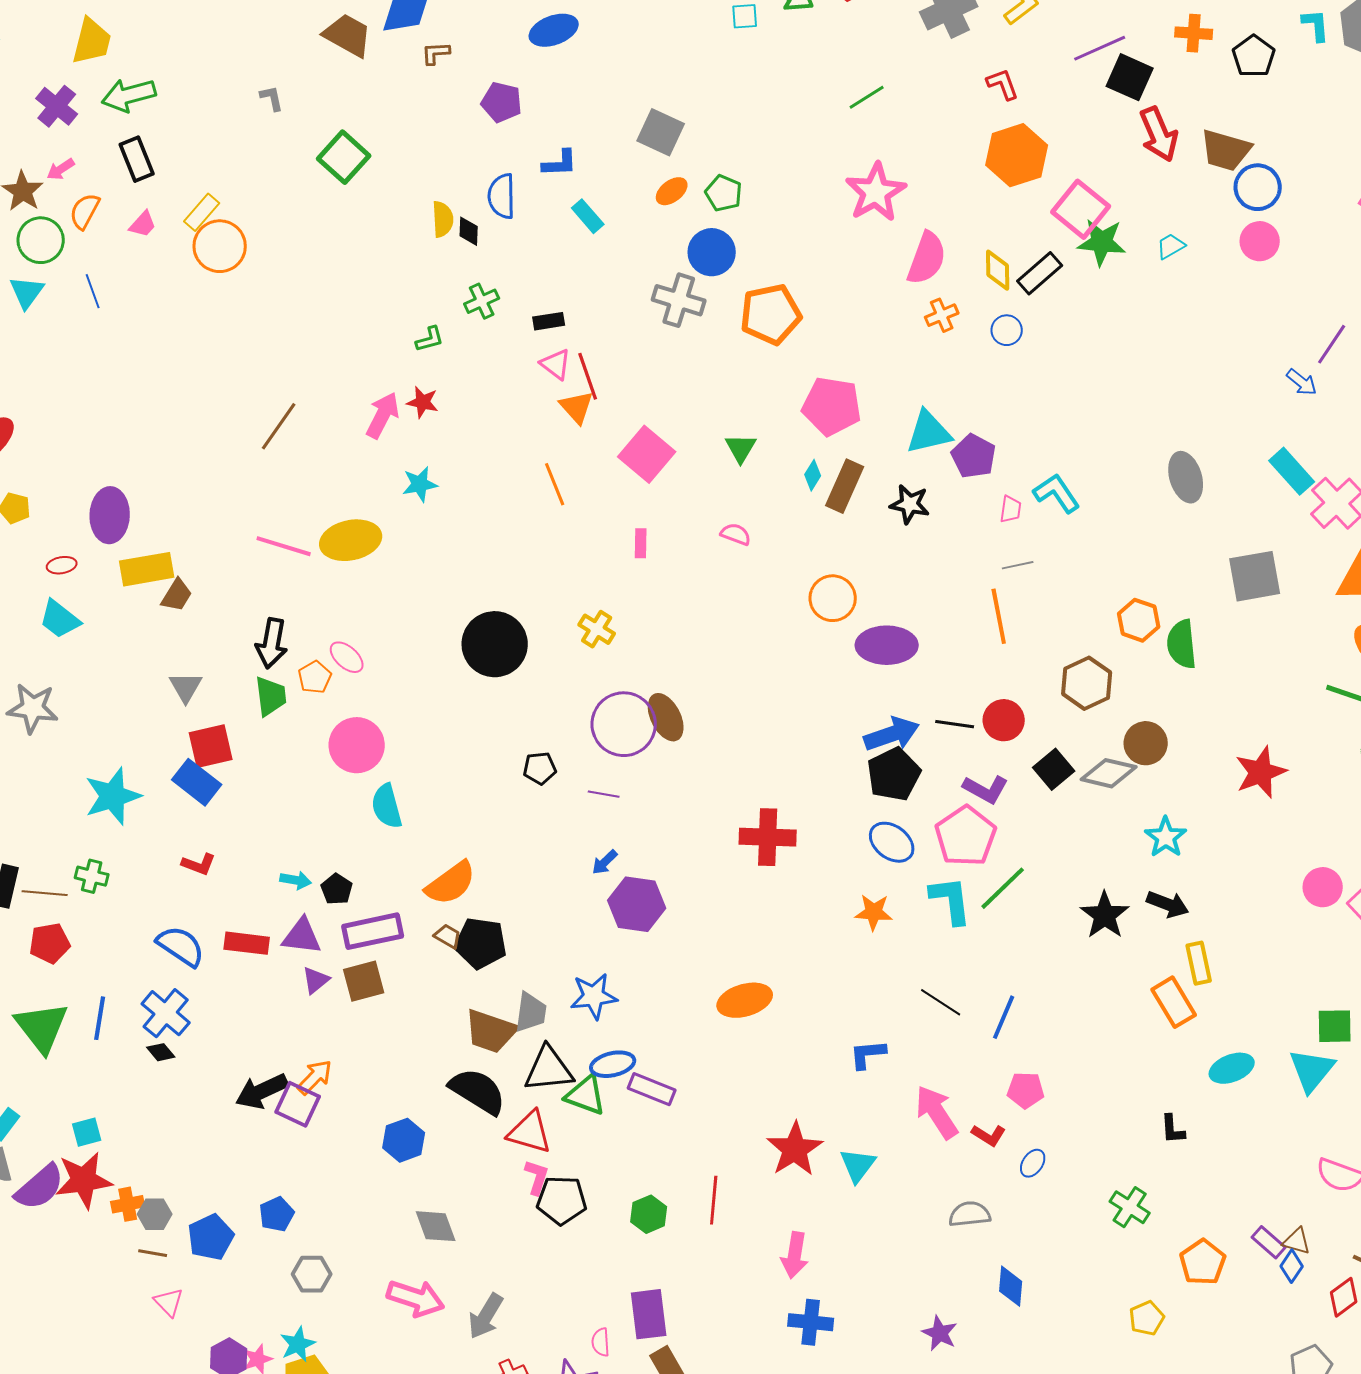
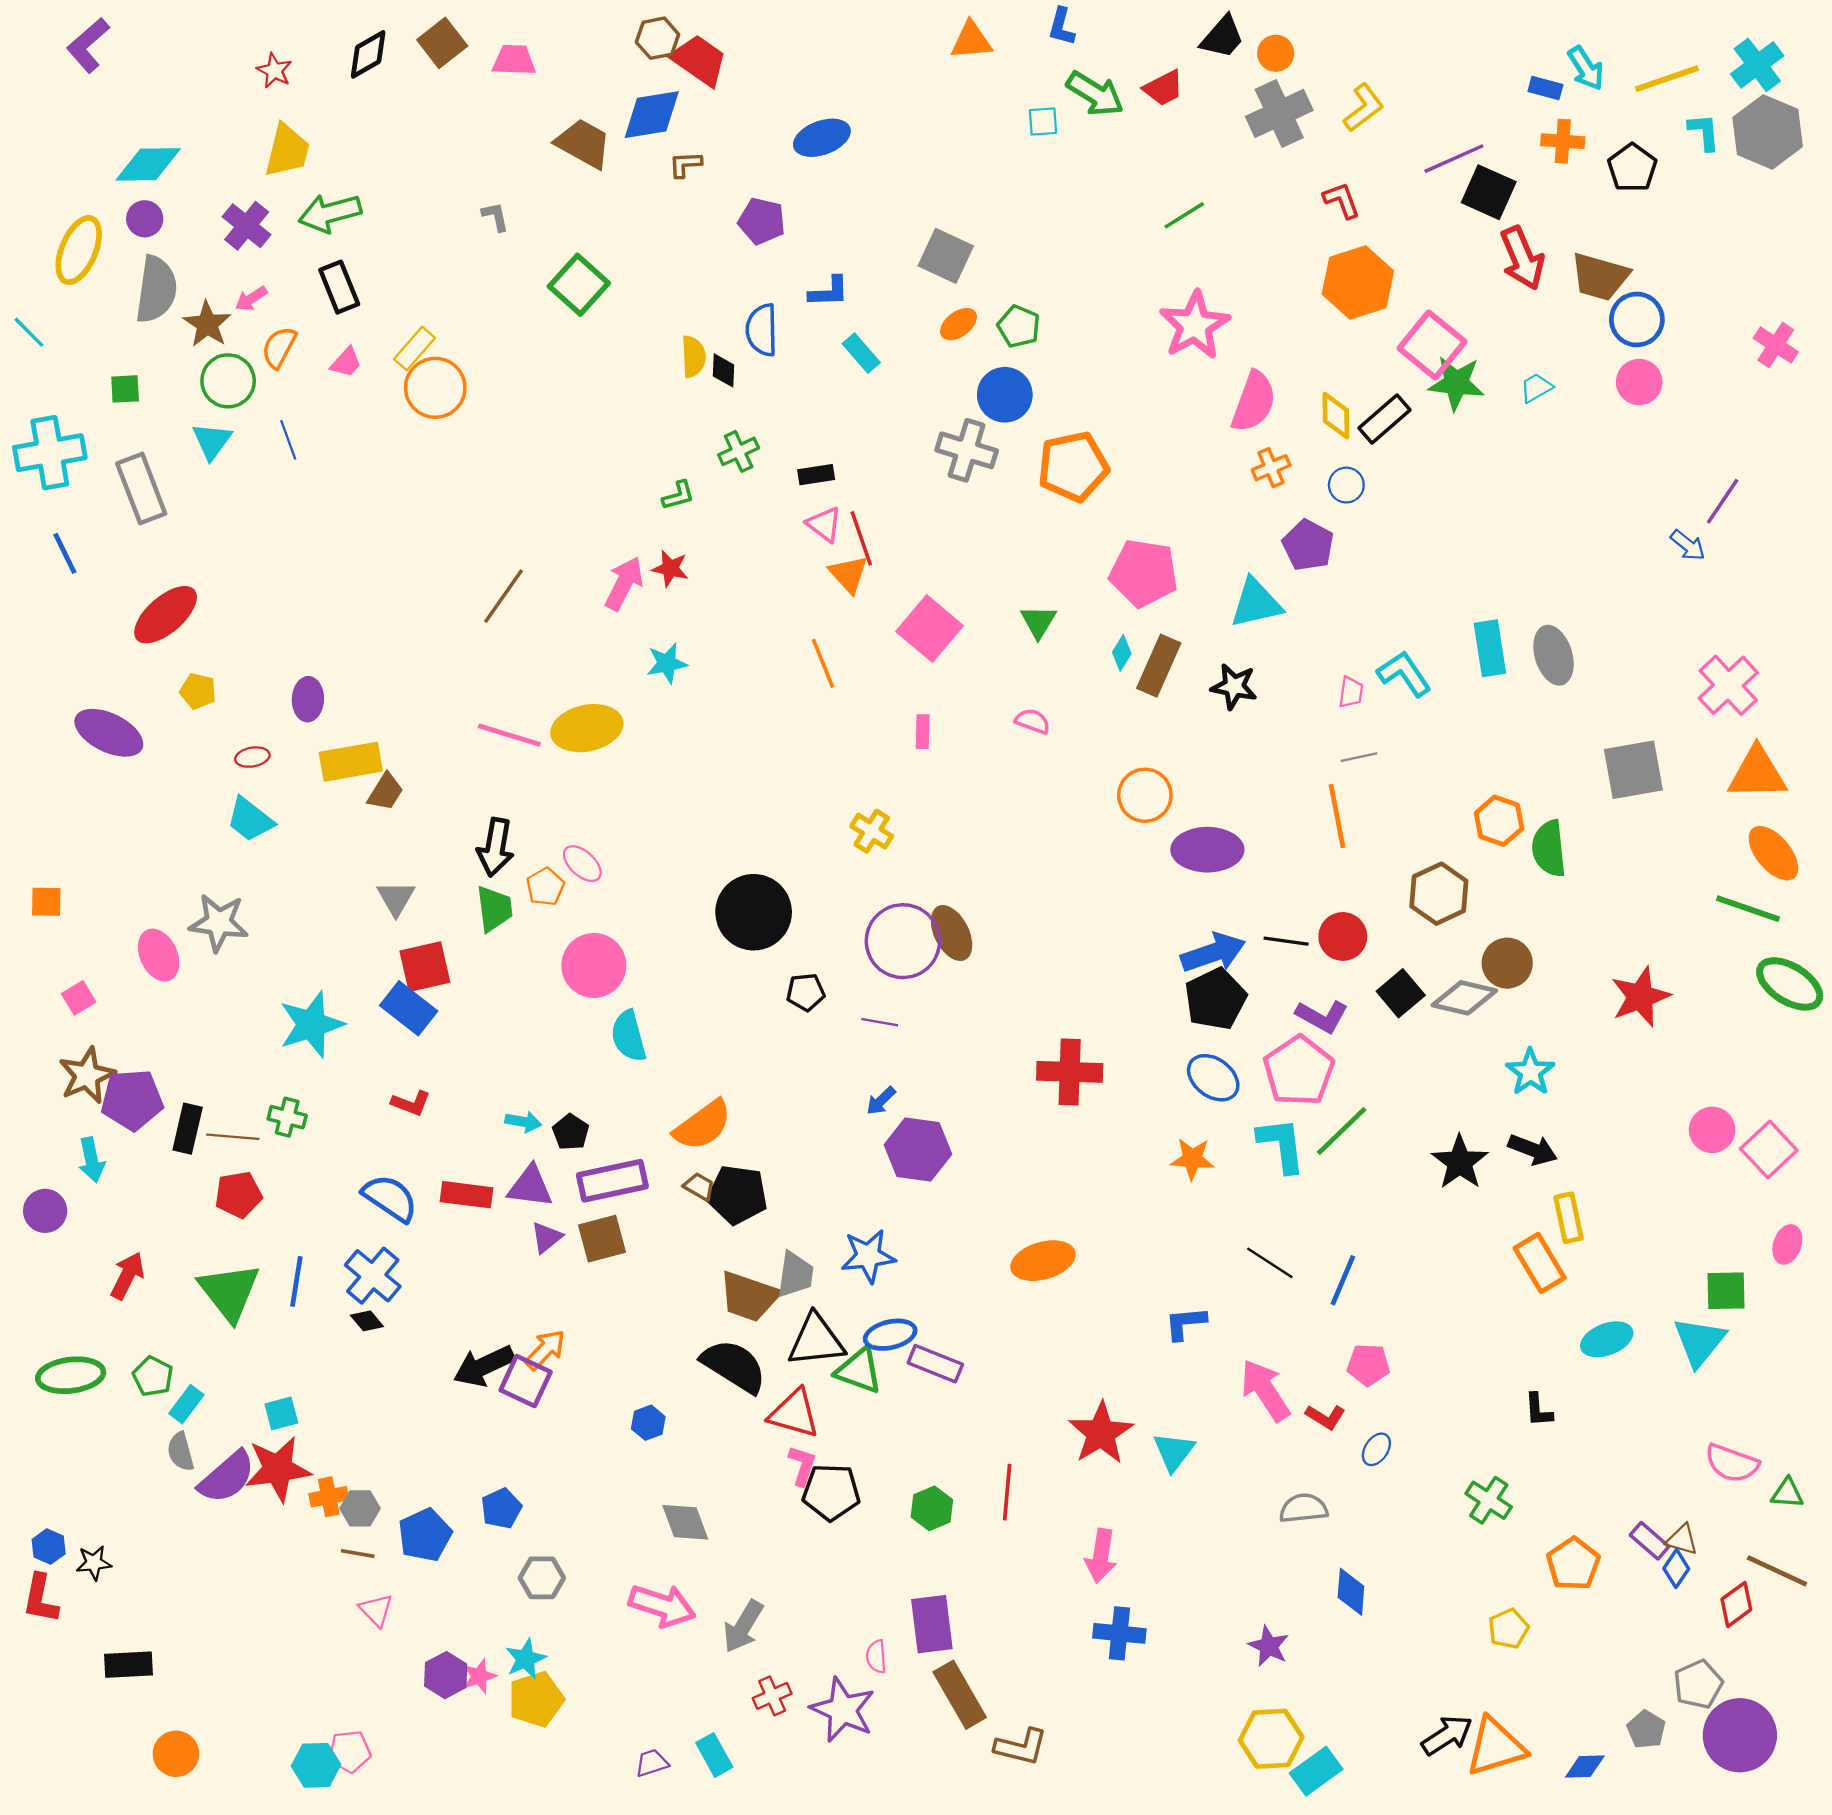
purple pentagon: (974, 456) -> (1308, 545), moved
cyan rectangle: (1292, 471) -> (1490, 648), moved, turned 33
purple ellipse: (110, 515) -> (308, 699), size x0.7
black circle: (495, 644) -> (754, 912), moved
blue hexagon: (404, 1140) -> (648, 1423), size x0.7

